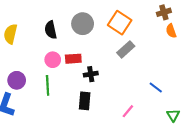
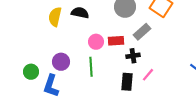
black semicircle: (51, 30) -> (80, 13), moved, turned 114
gray rectangle: (126, 49) -> (142, 32), moved
pink line: (128, 111) -> (148, 75), moved

